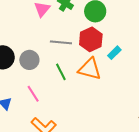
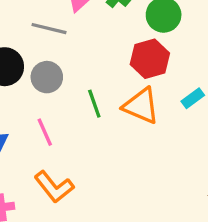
gray line: (61, 42) -> (49, 29), moved
cyan rectangle: (114, 53) -> (193, 98), moved

